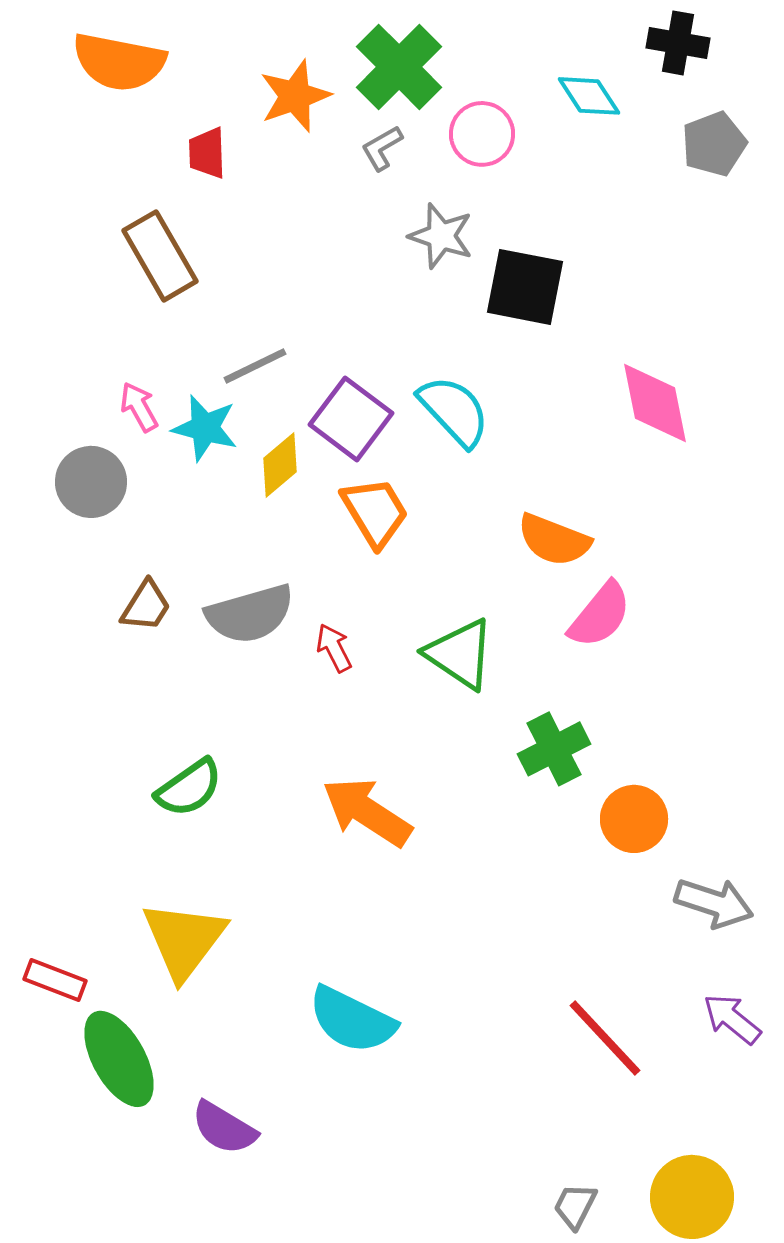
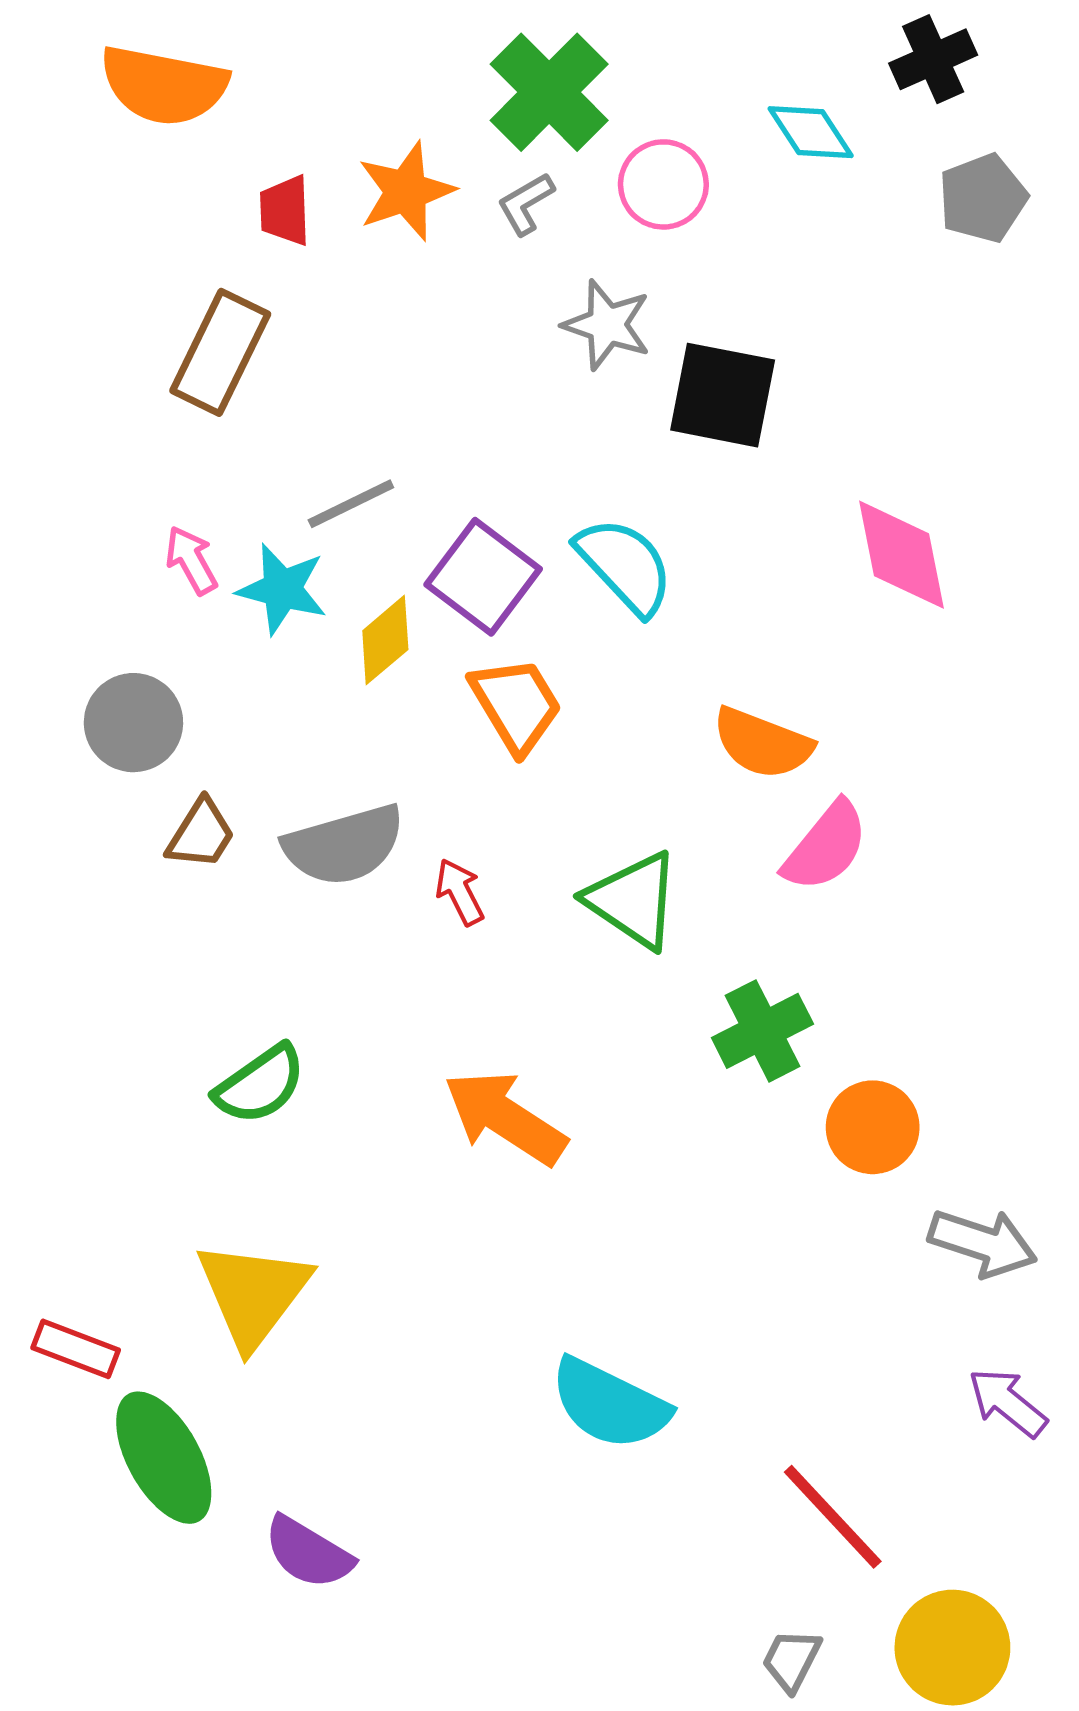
black cross: (678, 43) -> (933, 59), turned -34
orange star: (295, 96) -> (406, 191), moved
brown rectangle: (160, 256) -> (220, 352), turned 56
gray circle: (91, 482) -> (133, 723), moved
cyan semicircle: (352, 1020) -> (610, 1404), moved
red line: (605, 1038) -> (833, 1517), moved

